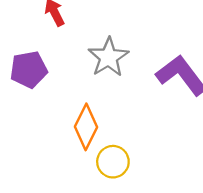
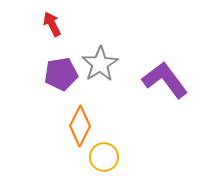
purple pentagon: (29, 70) -> (61, 74), moved

